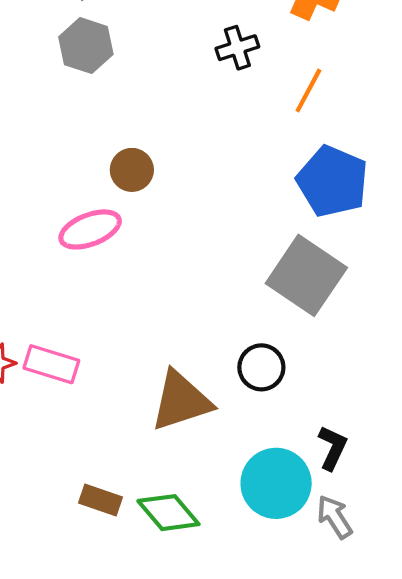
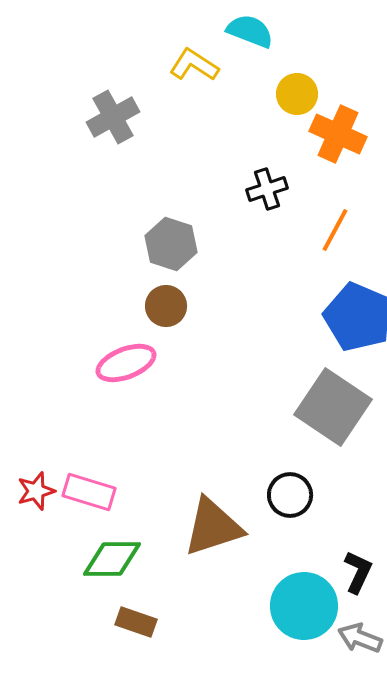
gray hexagon: (86, 46) -> (171, 244), moved
green diamond: (168, 513) -> (112, 559), moved, turned -50
gray arrow: (335, 517) -> (360, 638), turned -36

